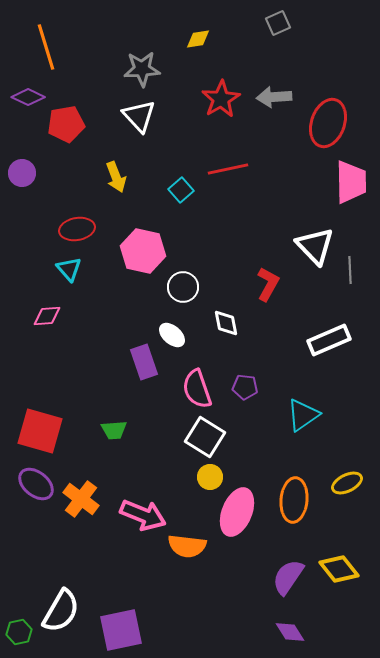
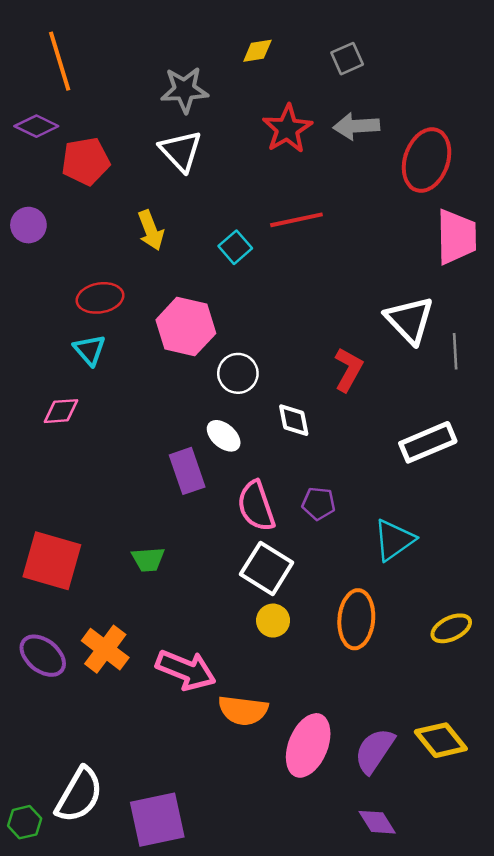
gray square: (278, 23) -> (347, 59), moved
purple ellipse: (36, 484) -> (43, 656), moved
orange ellipse: (294, 500) -> (356, 619), moved
pink ellipse: (237, 512) -> (308, 745), moved

